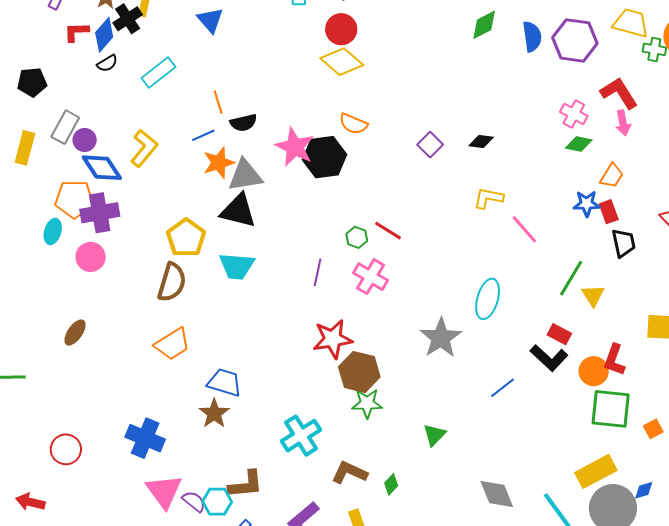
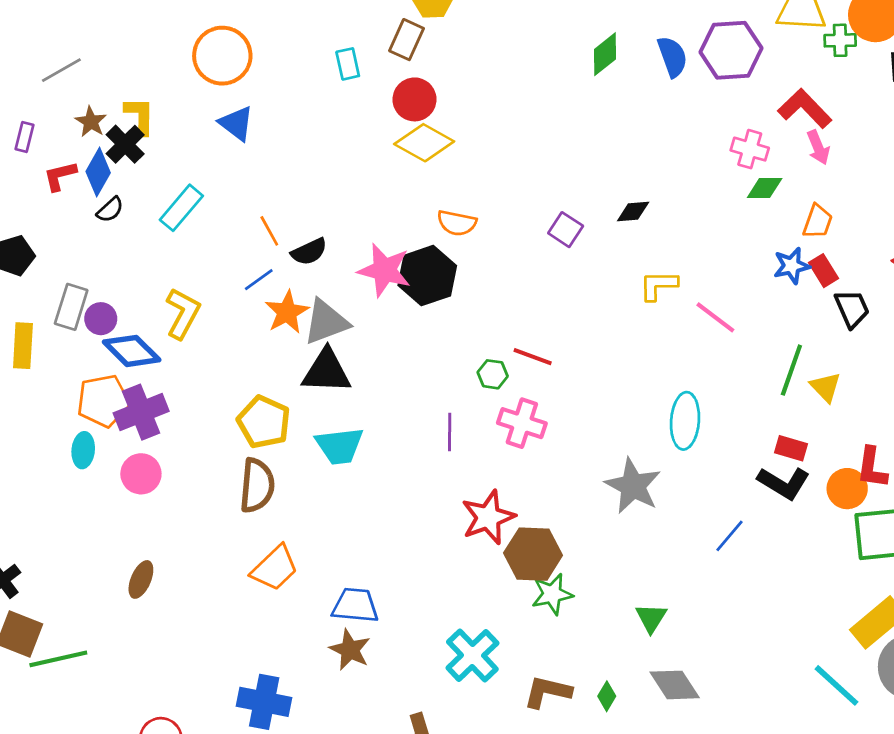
gray diamond: (497, 494) -> (675, 685), moved

